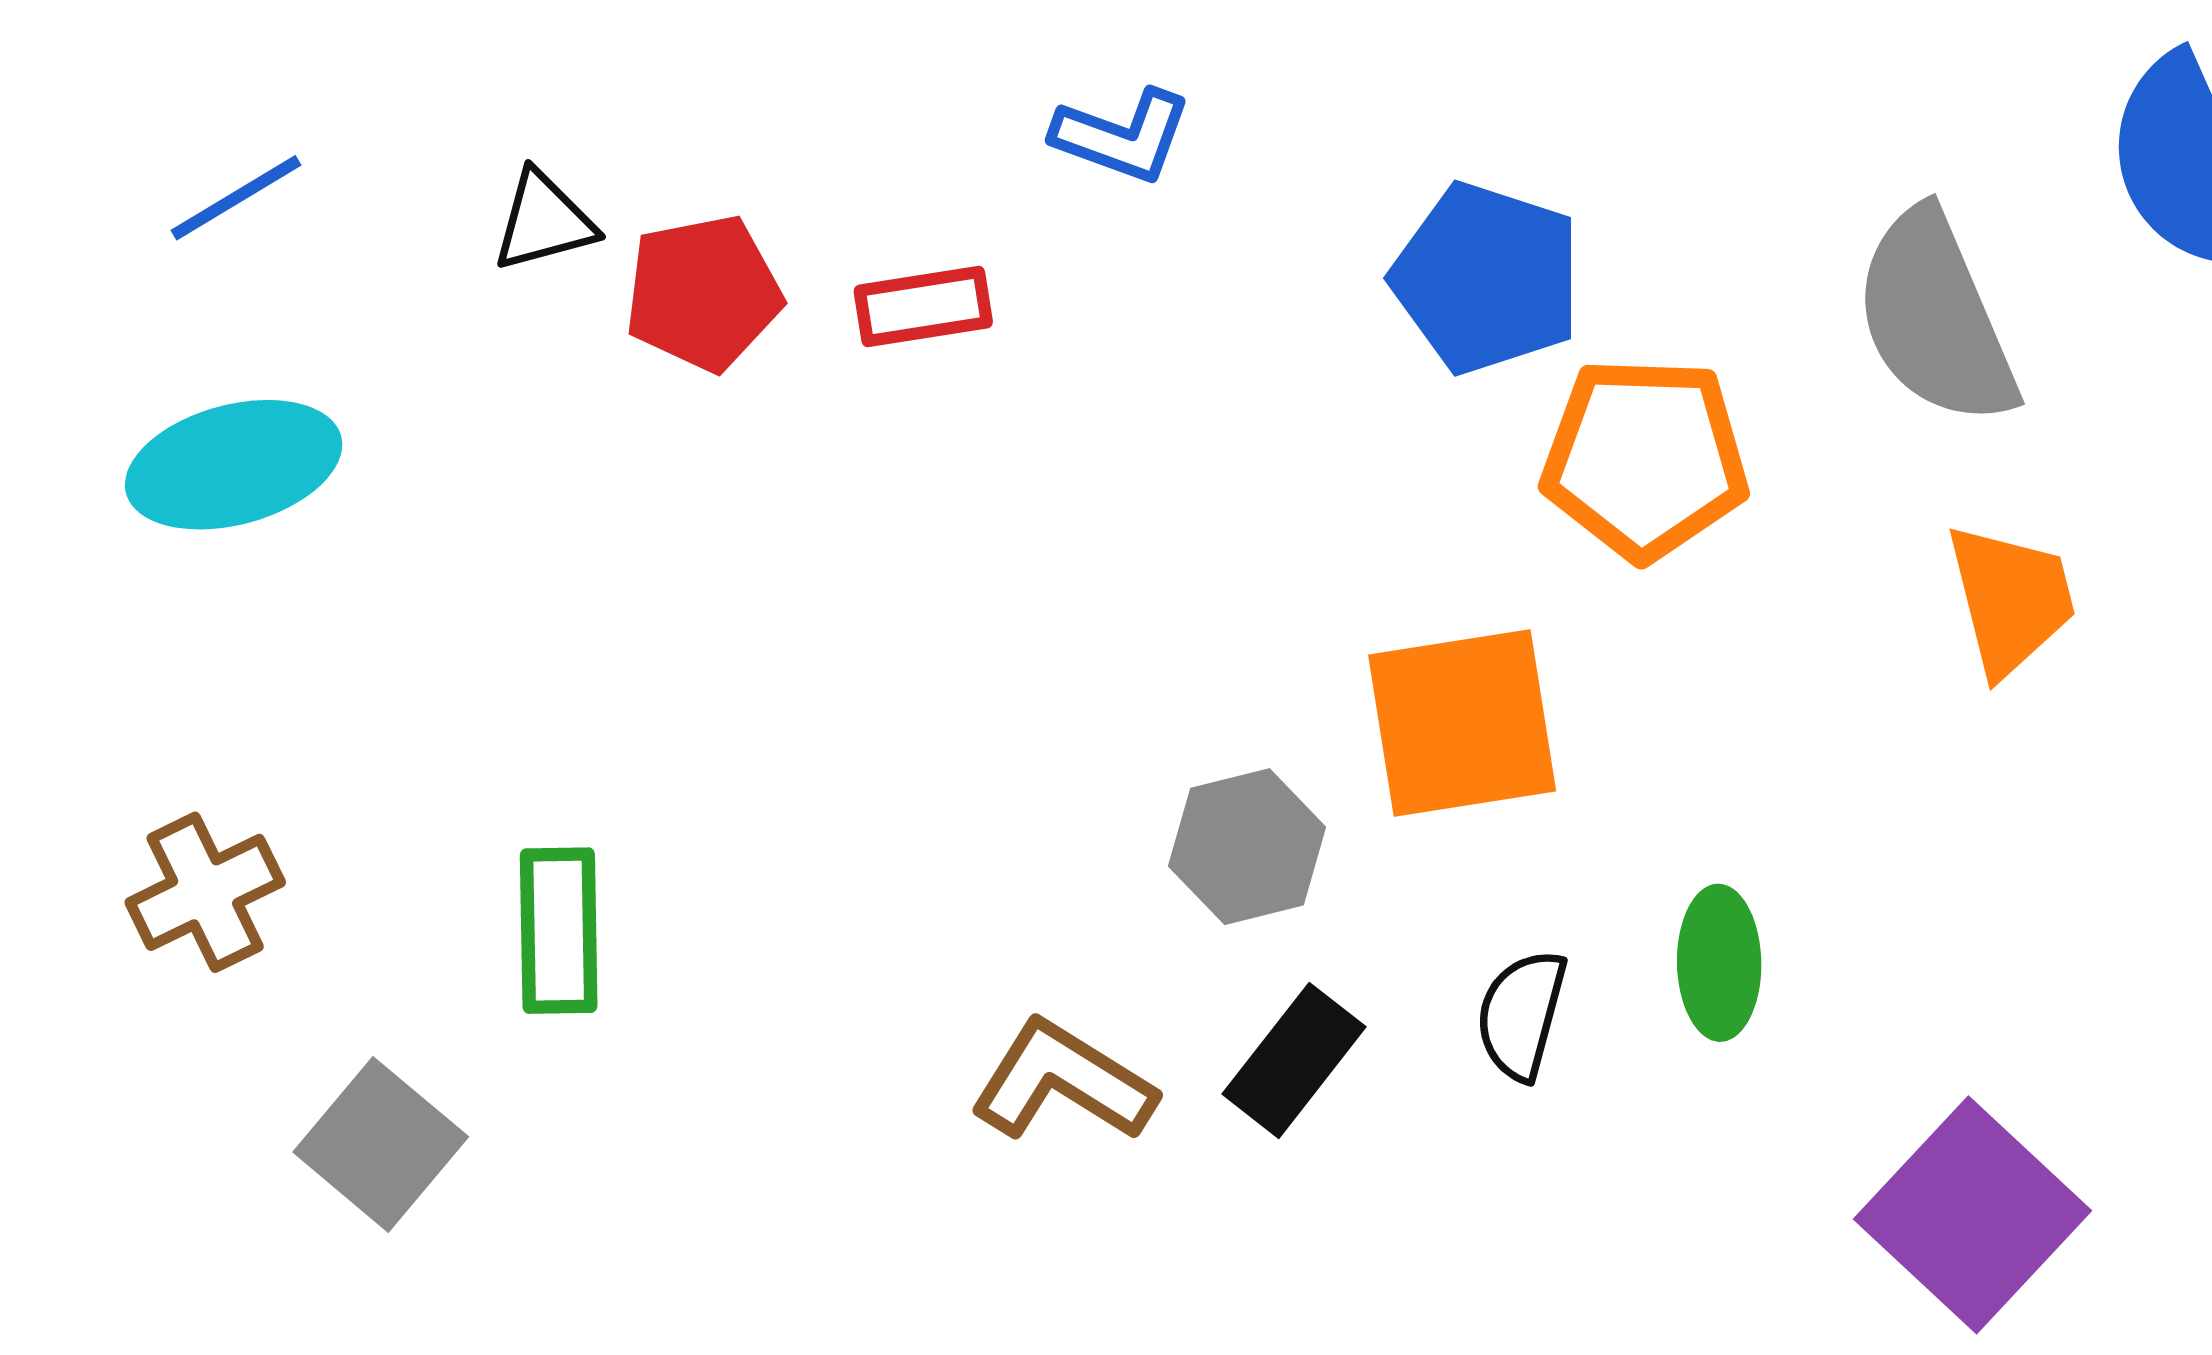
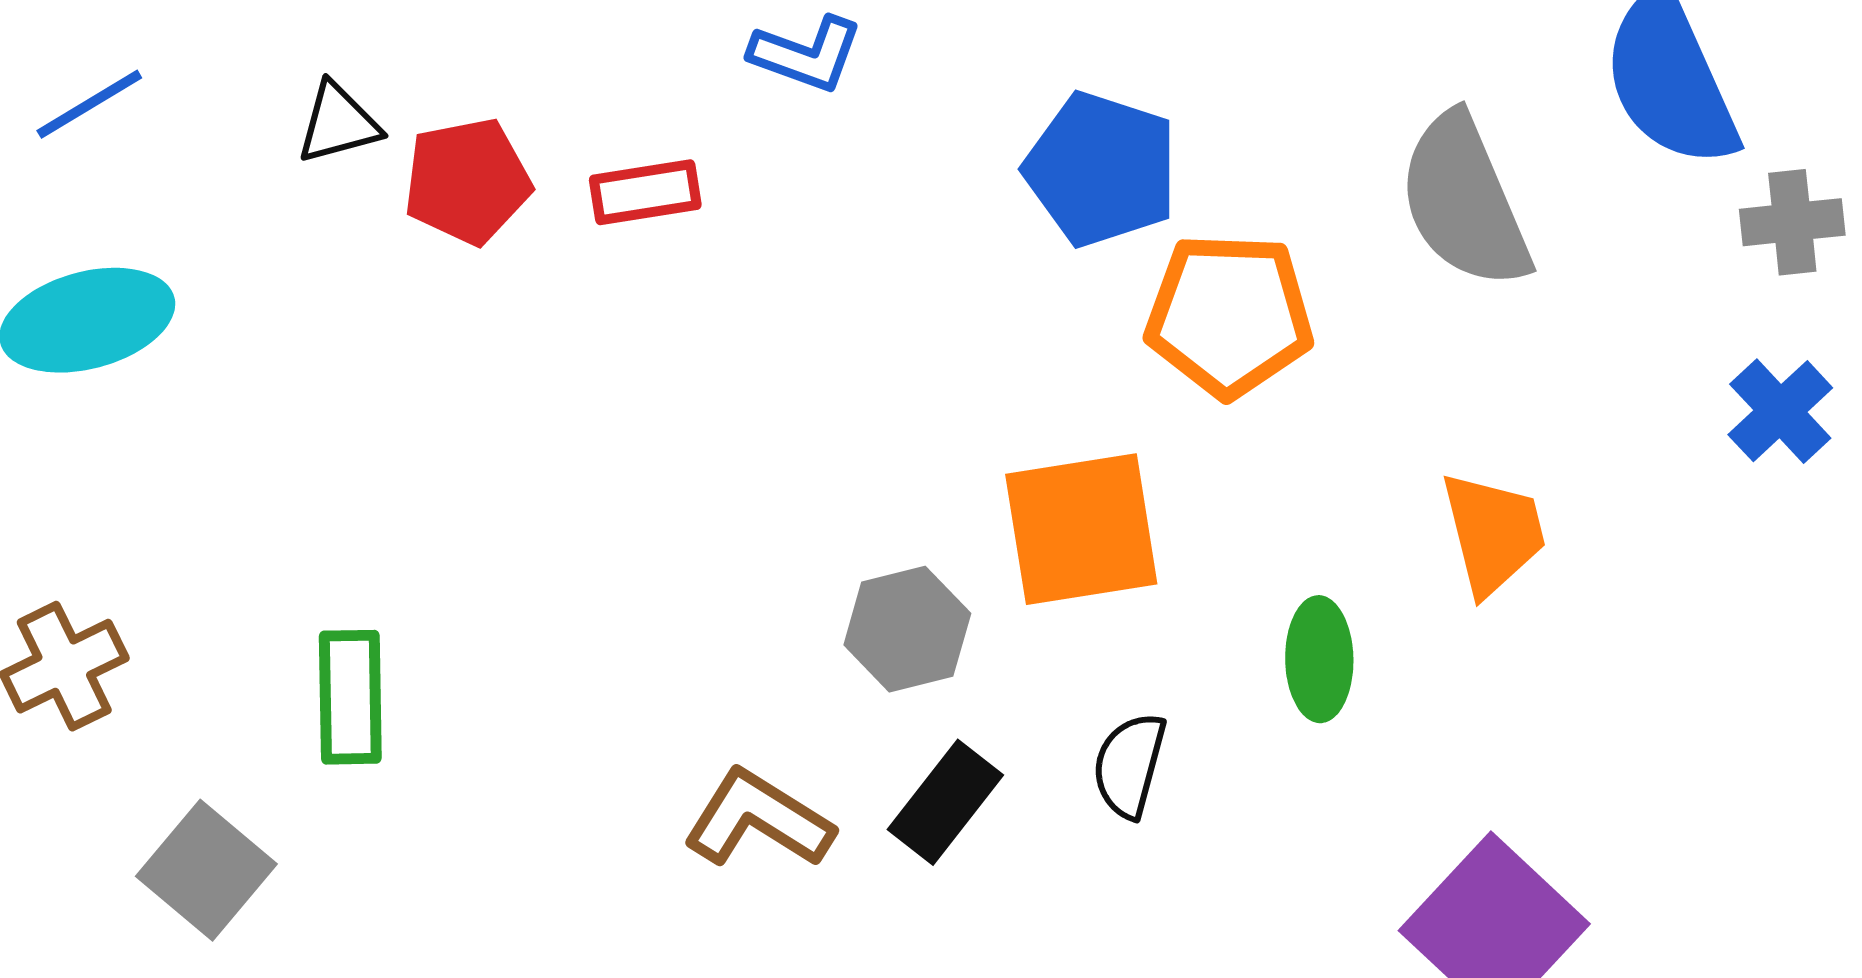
orange trapezoid: (2011, 599) -> (1493, 533), moved
green ellipse: (1719, 963) -> (1319, 659), moved

